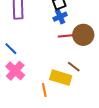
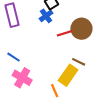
blue cross: (60, 17) -> (46, 16), moved
yellow rectangle: (61, 78) -> (68, 75), turned -60

